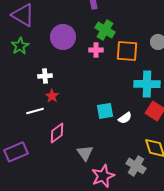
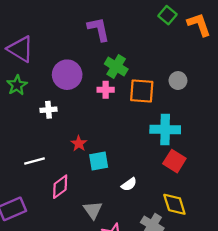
white cross: (45, 76) -> (48, 110), moved
red star: (52, 96) -> (79, 144), moved
cyan square: (105, 111) -> (99, 161), moved
white semicircle: (125, 118) -> (129, 184), moved

